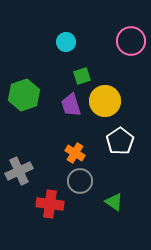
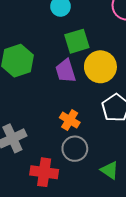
green square: (82, 76) -> (77, 41), size x1.4

